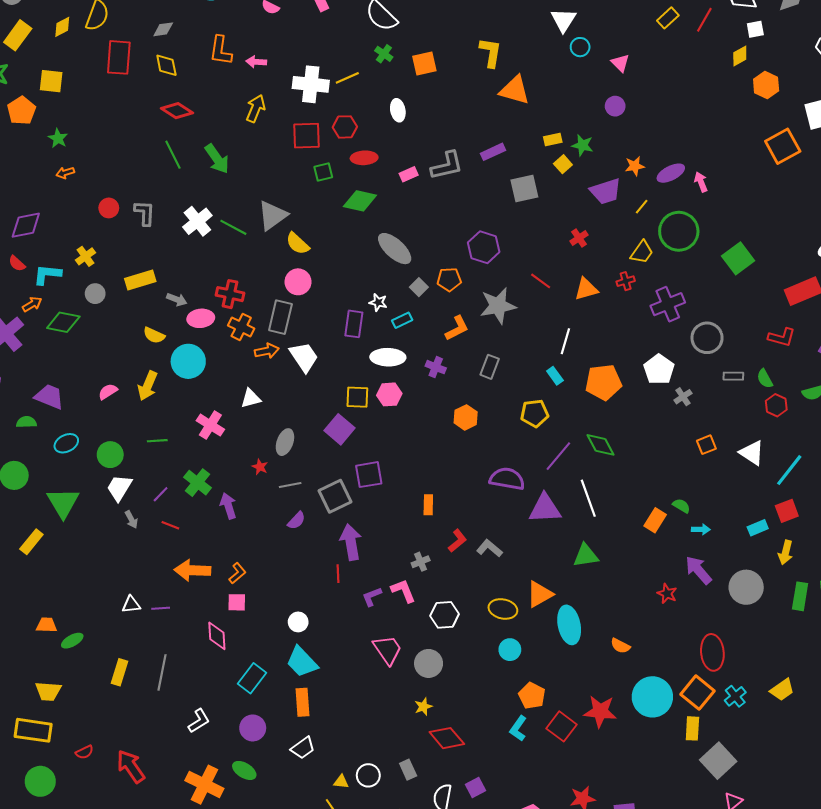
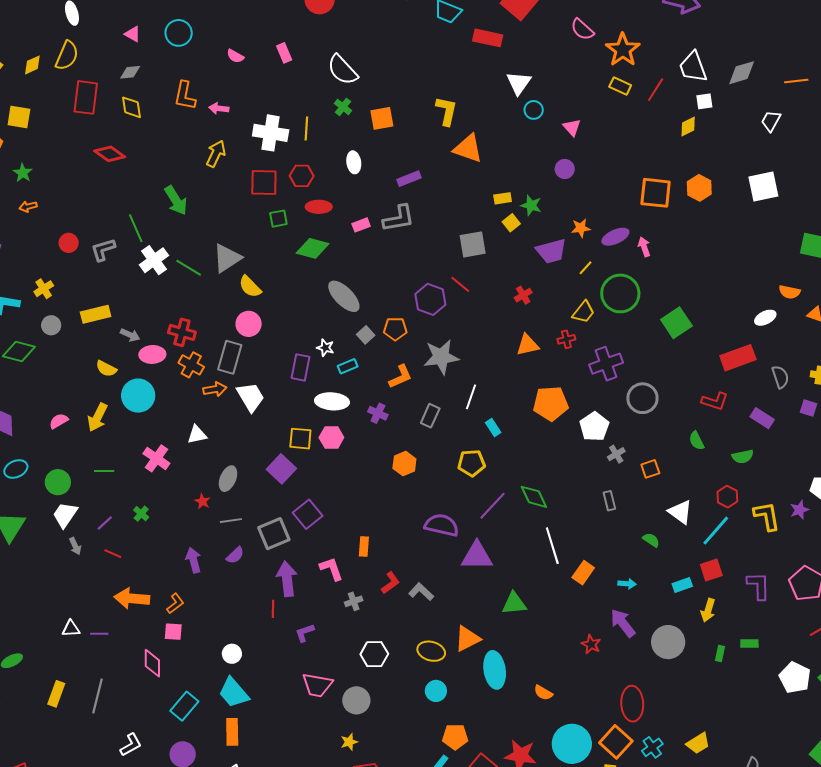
yellow rectangle: (668, 18) -> (620, 86), turned 65
yellow line: (347, 78) -> (306, 128), turned -65
orange hexagon: (766, 85) -> (699, 188), moved
red diamond: (177, 111) -> (110, 154), moved
orange square: (783, 146) -> (656, 193), moved, turned 32
purple rectangle: (493, 152) -> (409, 179), moved
green line: (173, 155) -> (136, 228), moved
gray L-shape: (145, 213) -> (103, 250), turned -112
red line: (541, 281) -> (460, 284), moved
white line: (565, 341) -> (471, 397), moved
gray rectangle: (733, 376) -> (609, 501), moved, turned 72
orange pentagon: (603, 382) -> (551, 403), moved
red hexagon: (776, 405) -> (727, 497), moved
orange square: (706, 445) -> (650, 469), moved
purple square: (369, 475) -> (308, 514), turned -32
green cross: (198, 483) -> (141, 514), size x0.6
white line: (588, 498) -> (552, 546), moved
purple arrow: (228, 506) -> (193, 560), moved
green semicircle: (681, 506) -> (651, 540), moved
pink L-shape: (403, 591) -> (331, 569), moved
green rectangle: (800, 596) -> (720, 654), size x0.6
pink trapezoid: (388, 650) -> (317, 685), turned 132
orange pentagon: (532, 696) -> (455, 737), turned -30

